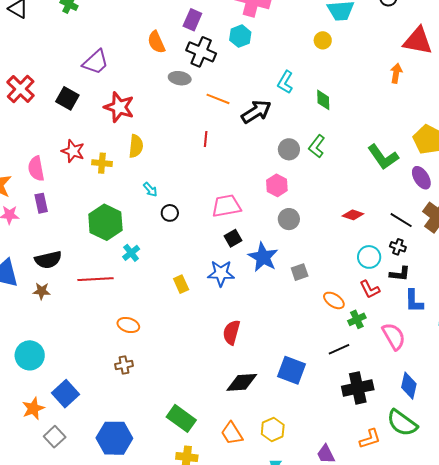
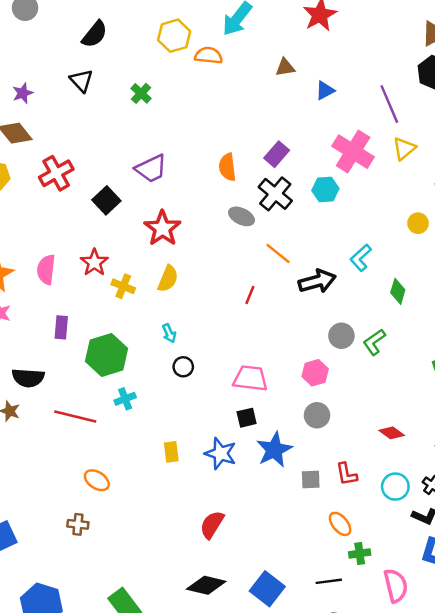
purple rectangle: (41, 203) -> (61, 327), moved
red L-shape: (370, 289) -> (347, 474), moved

